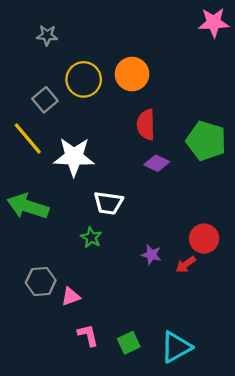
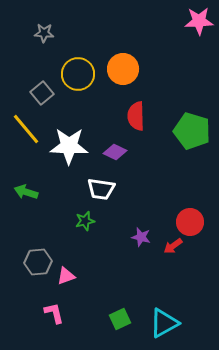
purple diamond: (157, 163) -> (115, 152), moved
green arrow: (28, 206) -> (26, 192), size x0.6
green star: (91, 237) -> (85, 221), turned 30
pink L-shape: (88, 335) -> (54, 313), moved

